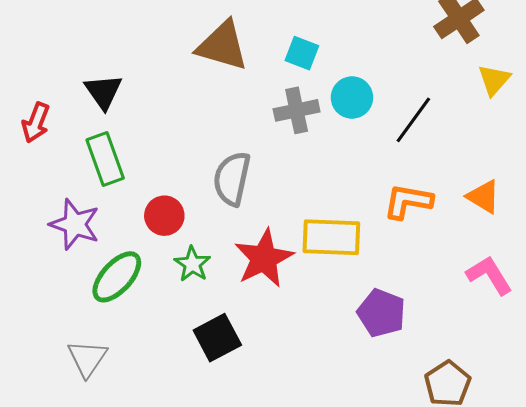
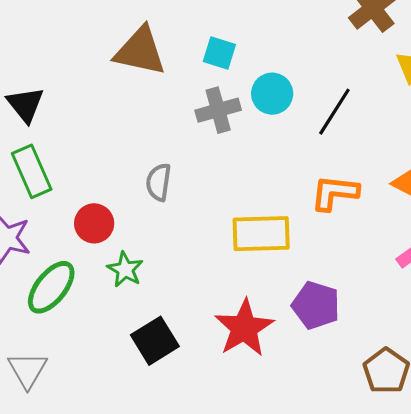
gray semicircle: (232, 179) -> (159, 182), size x0.7
red star: (264, 258) -> (244, 328), moved

